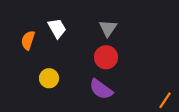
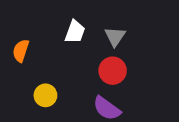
white trapezoid: (57, 28) -> (75, 32), moved, turned 50

